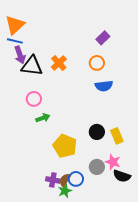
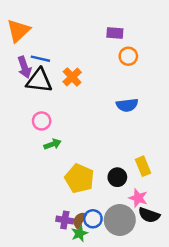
purple rectangle: (103, 38) -> (115, 33), moved, turned 48
blue line: (15, 41) -> (40, 59), moved
orange circle: (97, 63) -> (128, 56), moved
black circle: (97, 132) -> (117, 177), moved
gray circle: (97, 167) -> (120, 220), moved, size x1.6

